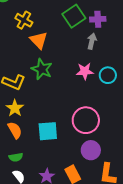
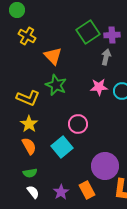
yellow cross: (24, 20) -> (27, 36), moved
pink circle: (86, 120) -> (78, 124), moved, size x0.7
cyan square: (48, 131) -> (62, 147), turned -35
purple circle: (91, 150) -> (105, 166), size x1.4

